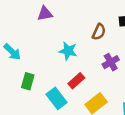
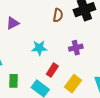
brown semicircle: (99, 32) -> (58, 15), moved
purple cross: (111, 62) -> (76, 48), turned 32

